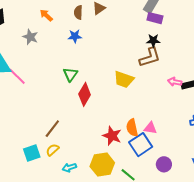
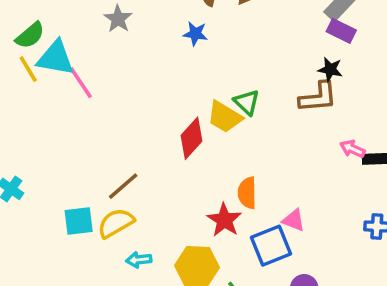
green triangle: (70, 74) -> (247, 102), moved, turned -35
yellow trapezoid: (124, 79) -> (225, 117), moved
orange semicircle: (132, 128) -> (247, 193), moved
yellow semicircle: (53, 150) -> (116, 223), size x1.5

